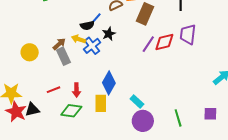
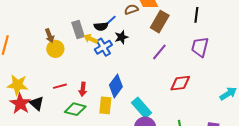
red diamond: (164, 42) -> (180, 83), moved
brown arrow: (59, 44) -> (50, 36), moved, turned 104
yellow circle: (30, 52) -> (55, 49), moved
gray rectangle: (63, 56) -> (78, 30), moved
cyan rectangle: (137, 102) -> (141, 108), size x1.5
black triangle: (32, 110) -> (37, 103), turned 49

